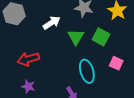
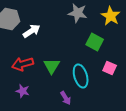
white arrow: (52, 23) -> (32, 31), moved
green triangle: (76, 37) -> (52, 66), moved

